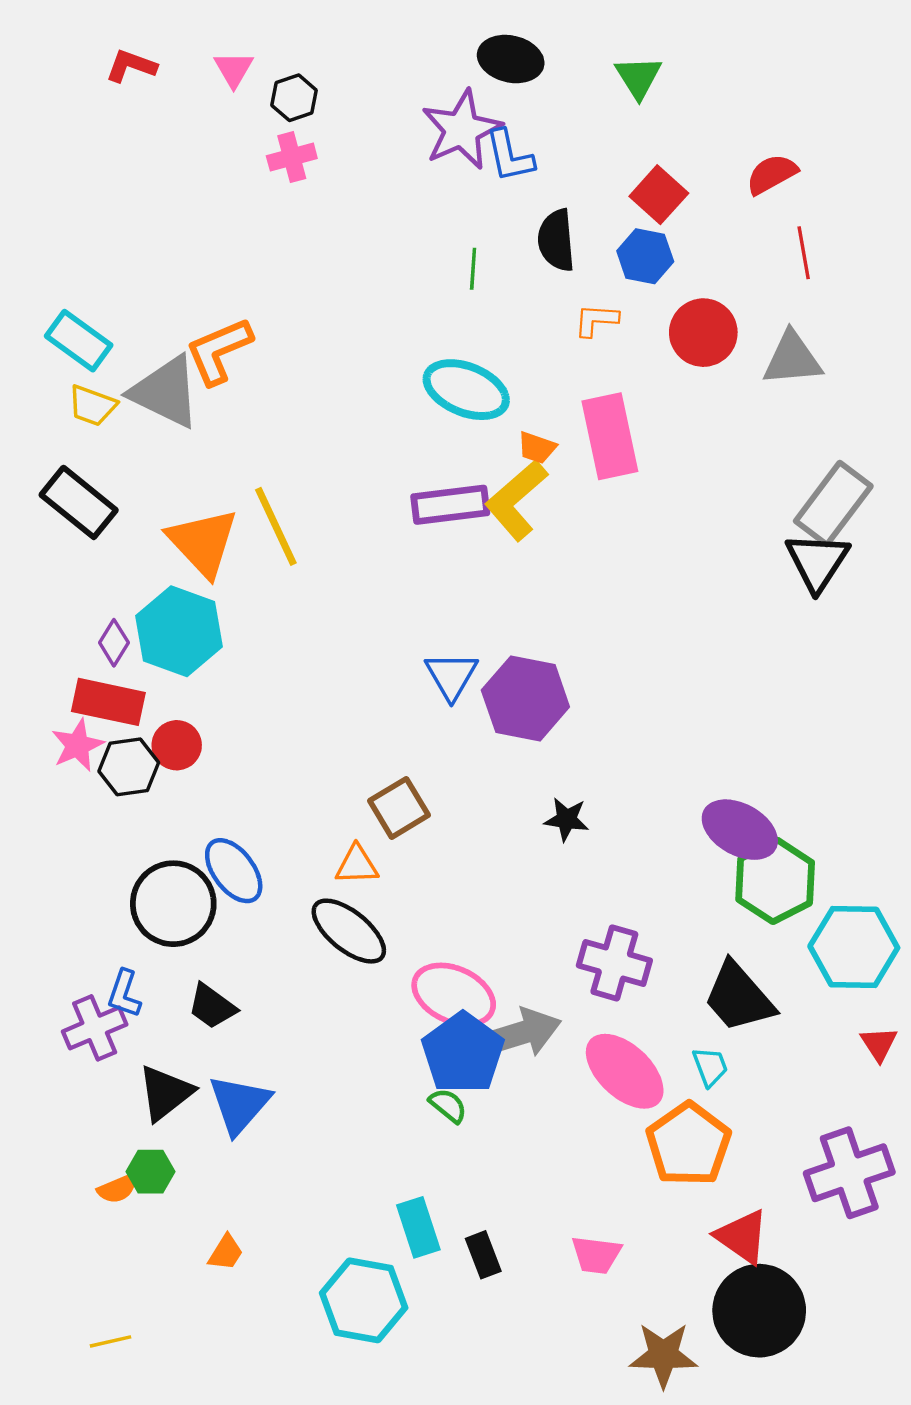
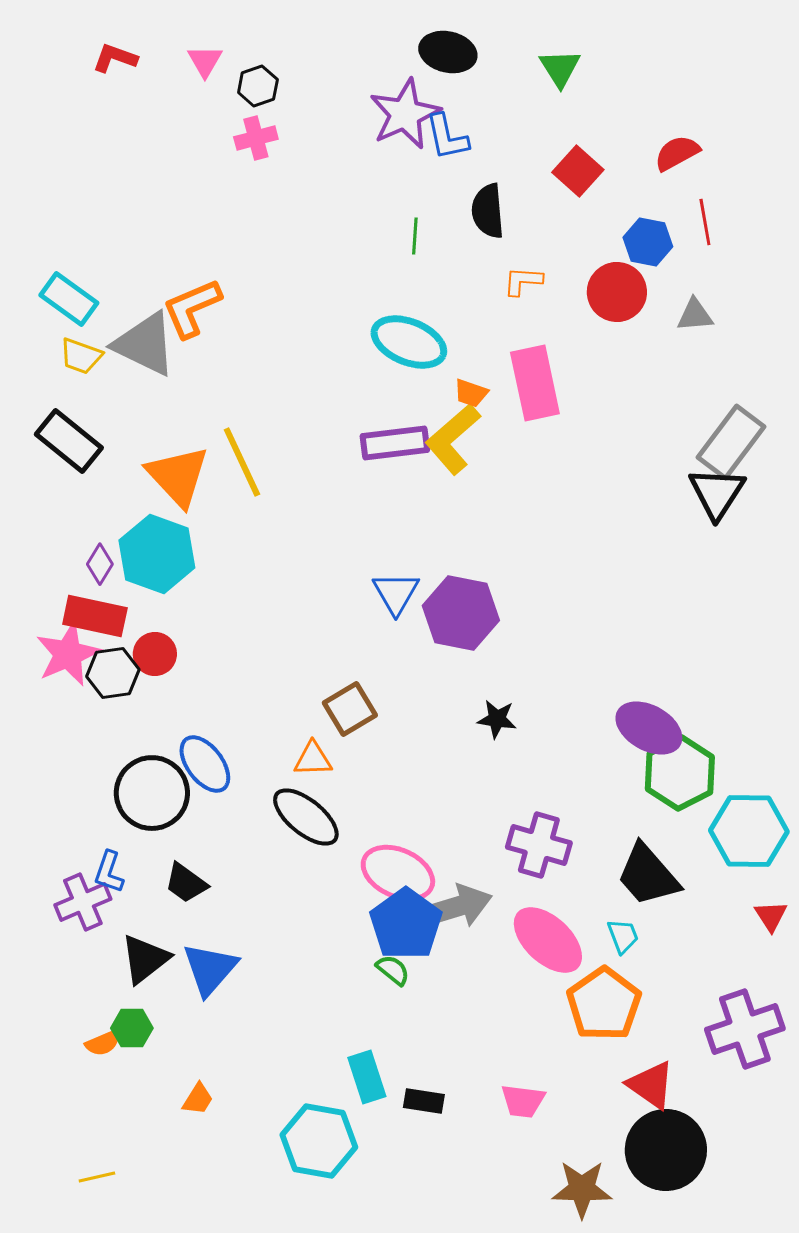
blue hexagon: (645, 256) -> (648, 242), moved
gray triangle: (792, 359) -> (695, 315), size x0.7
pink star: (78, 745) -> (68, 654), size x1.4
black rectangle: (483, 1255) -> (424, 1101), turned -60

